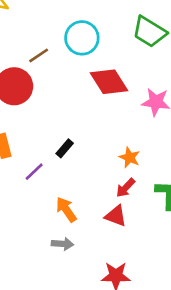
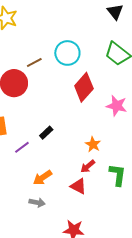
red diamond: (109, 82) -> (84, 87), turned 68
orange arrow: (66, 210) -> (43, 178), turned -96

